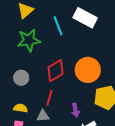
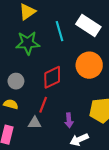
orange circle: (88, 70) -> (89, 65), moved
yellow semicircle: (21, 108) -> (11, 104), moved

